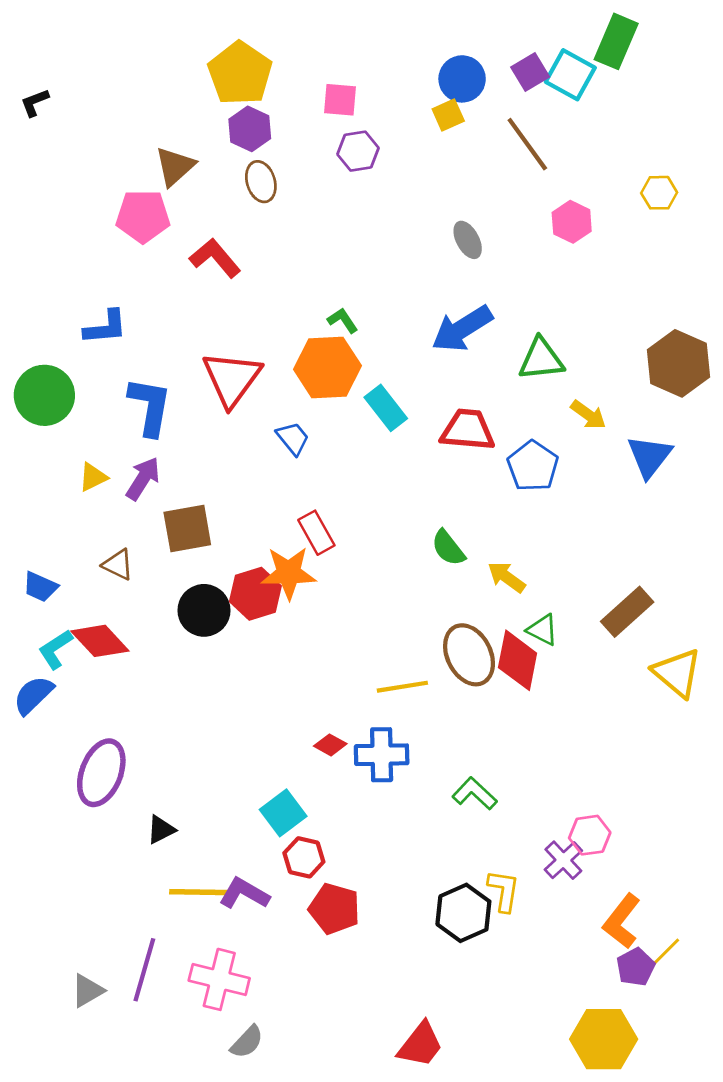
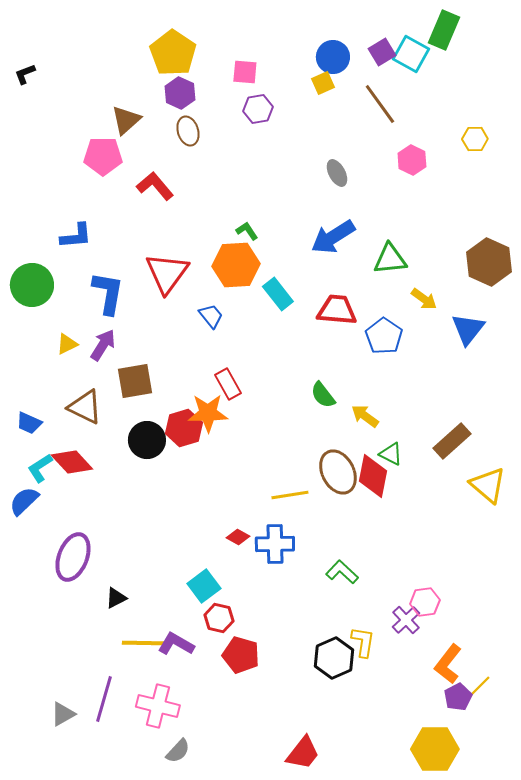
brown triangle: (118, 565) -> (85, 407), size x1.5

